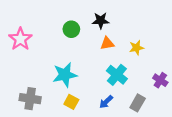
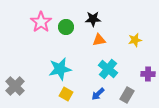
pink star: (20, 39) -> (41, 22), moved
yellow star: (136, 48) -> (135, 40), moved
purple cross: (160, 80) -> (148, 74), turned -32
gray cross: (30, 99) -> (15, 86), moved, turned 36

